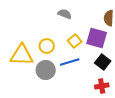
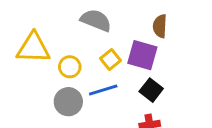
gray semicircle: (65, 14) -> (96, 20), size x1.5
yellow triangle: (22, 55) -> (33, 48), moved

